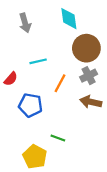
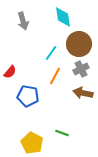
cyan line: (38, 61) -> (51, 53), moved, turned -42
green line: (58, 138) -> (62, 133), moved

